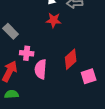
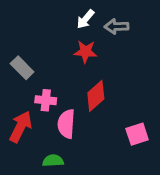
red diamond: (71, 59) -> (96, 96), moved
green semicircle: (12, 94) -> (53, 161), moved

